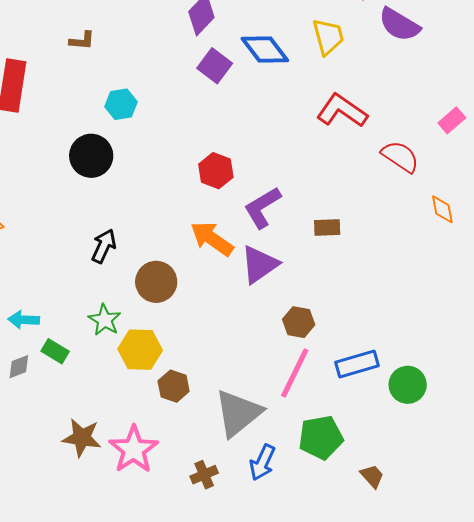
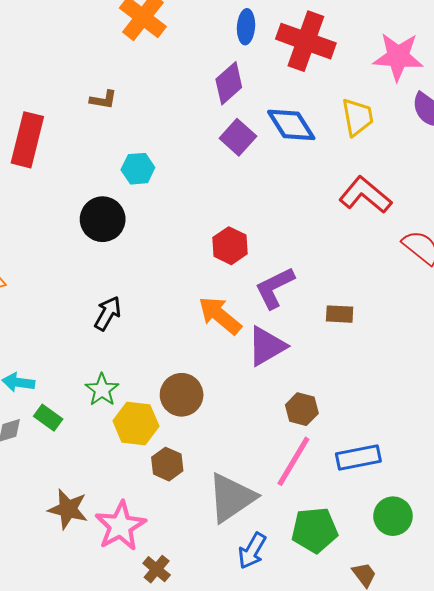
brown circle: (156, 282) -> (182, 395), moved
green circle: (408, 385) -> (393, 516), moved
brown cross: (204, 475) -> (157, 569), moved, turned -32

